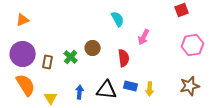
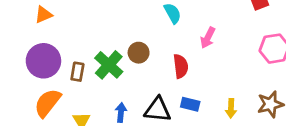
green cross: (71, 57) -> (109, 65), size x1.5
orange semicircle: (26, 85) -> (48, 103), turned -110
yellow arrow: (150, 89) -> (231, 108), moved

